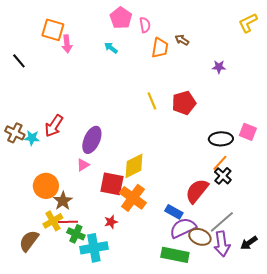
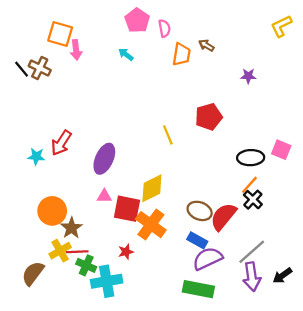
yellow line: (152, 101) -> (168, 135), moved
brown cross: (15, 133) -> (40, 68), moved
pink triangle: (83, 165) -> (104, 196), moved, turned 32
brown ellipse: (200, 237) -> (200, 211), moved

